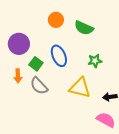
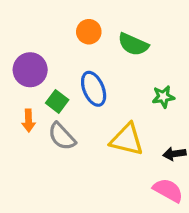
green star: (95, 61) -> (163, 97), moved

